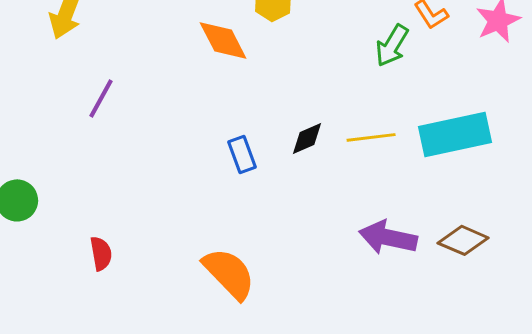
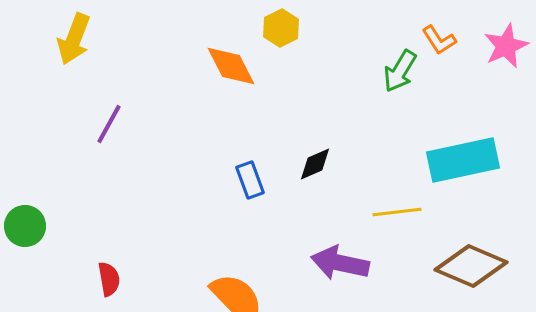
yellow line: (371, 137) -> (397, 212), moved
purple arrow: (388, 237) -> (340, 263), moved
brown diamond: (463, 240) -> (471, 266), size x1.4

